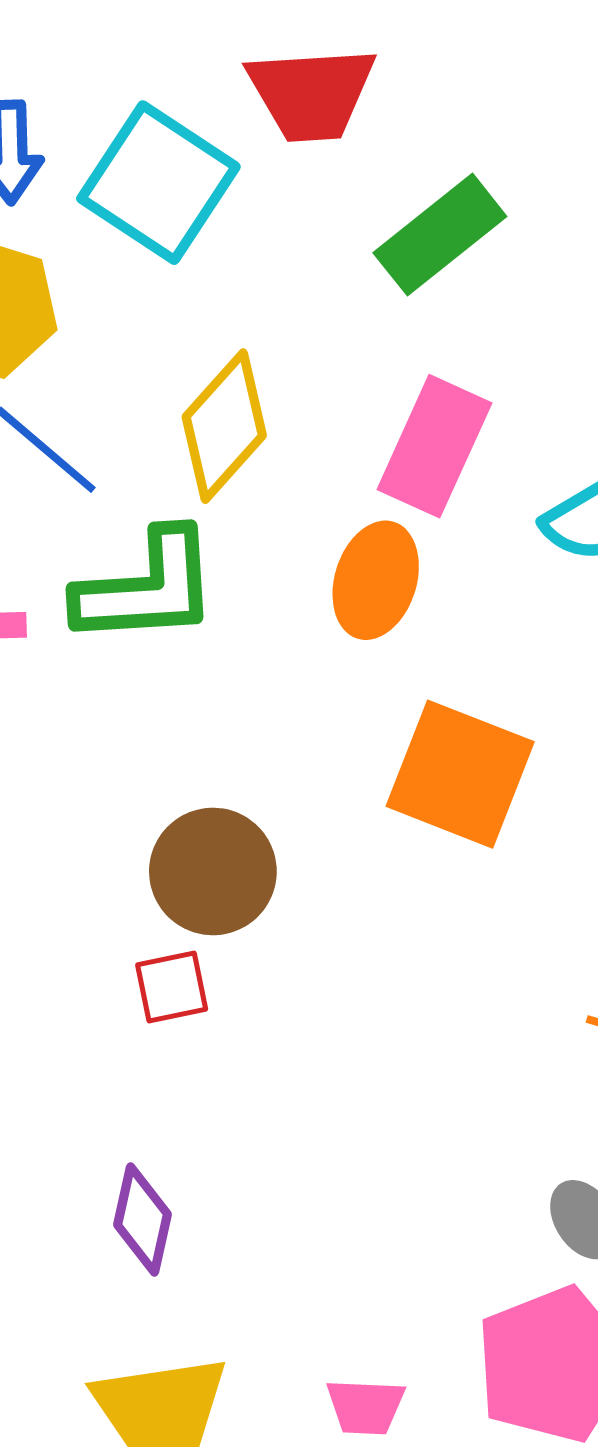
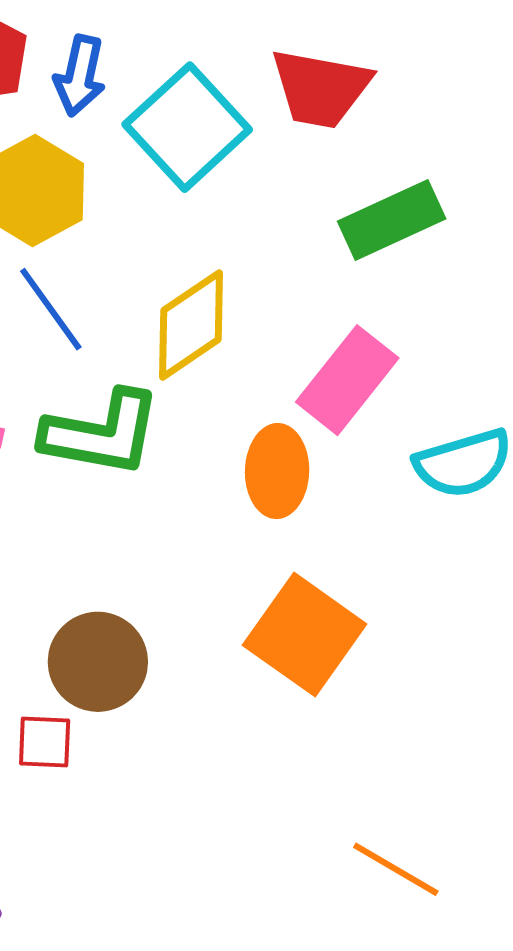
orange ellipse: (376, 580) -> (277, 471), turned -30

